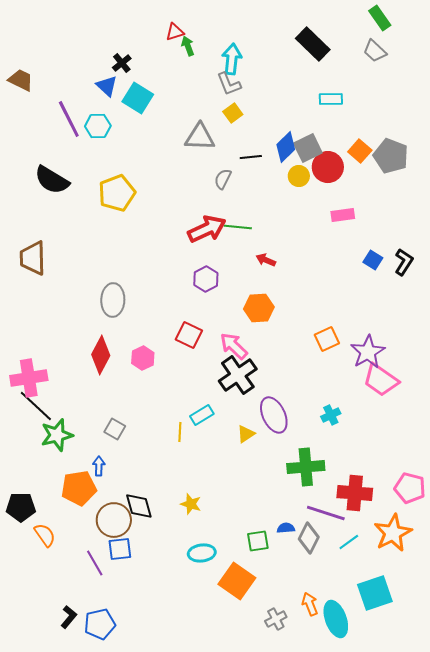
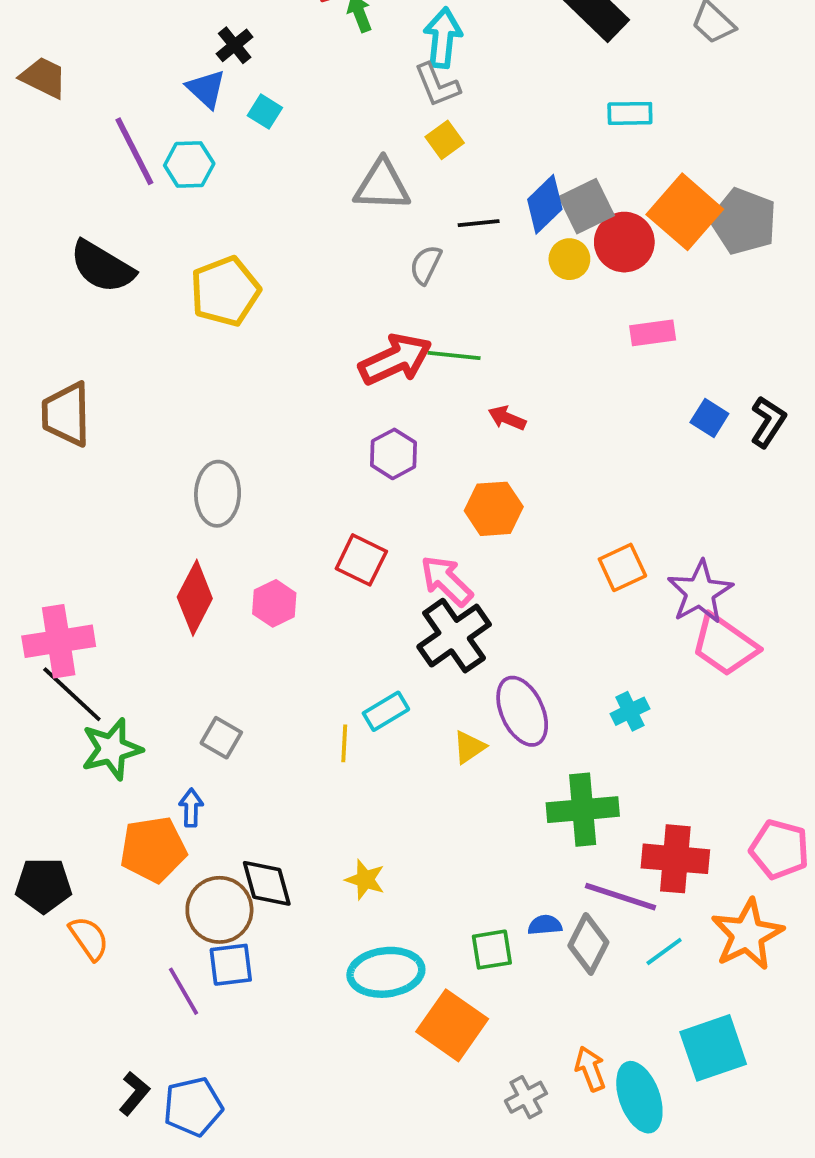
cyan square: (138, 98) -> (265, 112), size x0.6
orange square: (360, 151) -> (685, 212), size x1.6
cyan ellipse: (202, 553) -> (386, 972), size x1.4

